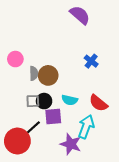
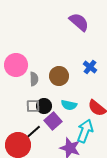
pink circle: (15, 59) -> (16, 65), size x1.5
brown circle: (48, 75) -> (59, 76), moved
purple square: (53, 116) -> (53, 121), turned -36

